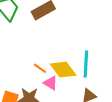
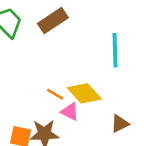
cyan line: (86, 64) -> (115, 50), moved

